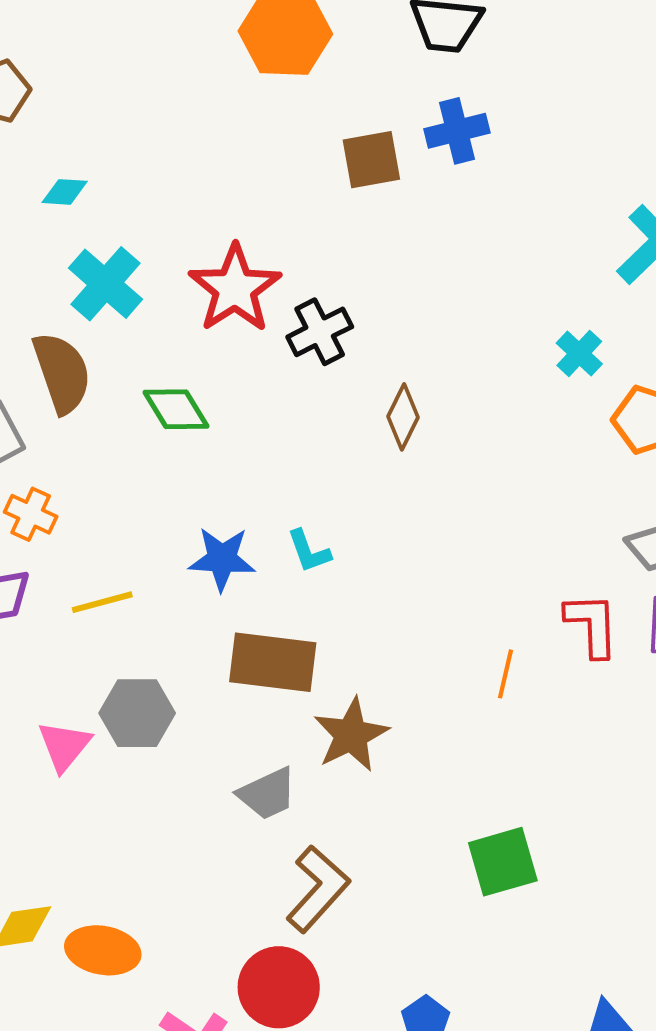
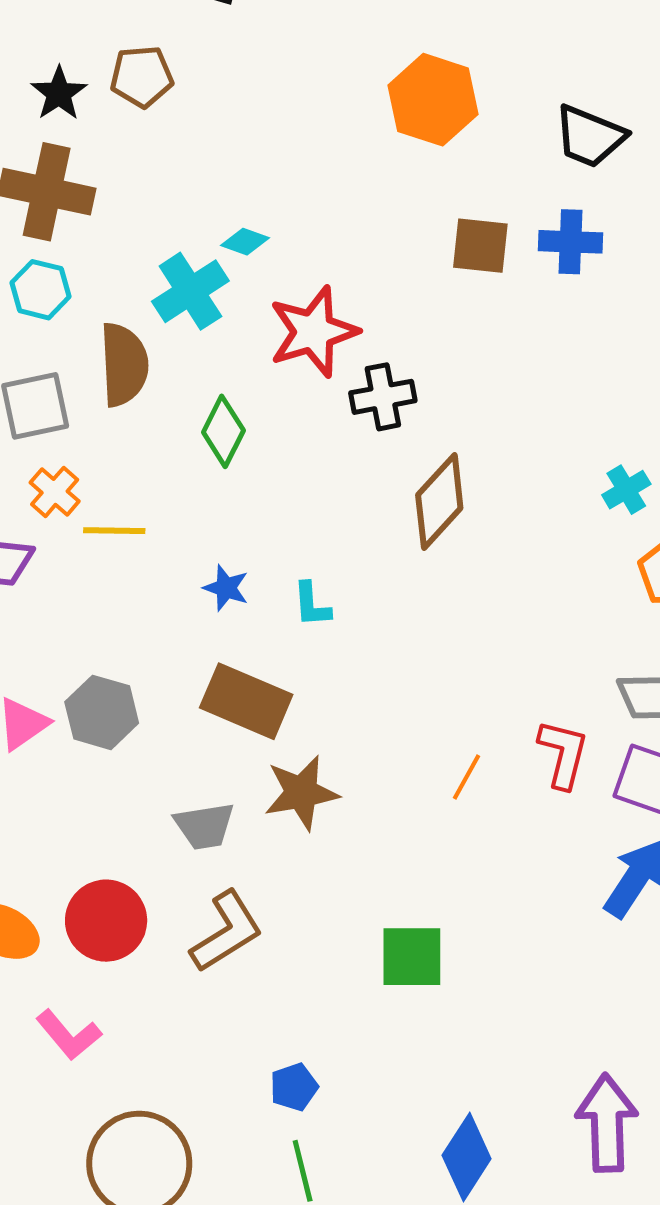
cyan diamond: (65, 192) -> (245, 242), moved
green diamond: (176, 409) -> (223, 431), turned 42
brown diamond: (403, 417) -> (439, 502), size x1.5
blue star: (222, 559) -> (226, 588), size x0.7
yellow line: (102, 602) -> (114, 531), moved
red circle: (279, 987) -> (106, 921), moved

